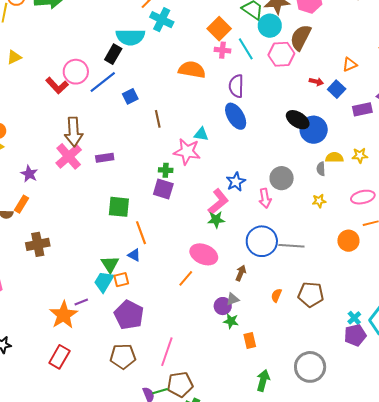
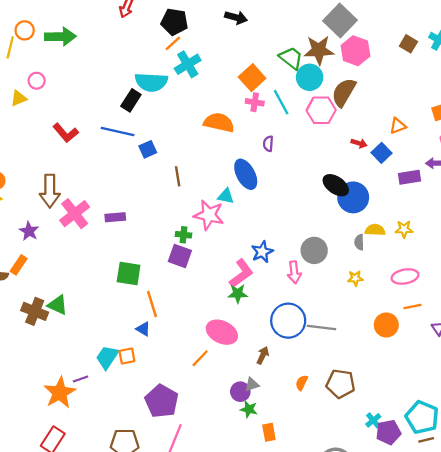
cyan cross: (162, 20) -> (188, 64), turned 30
pink circle: (76, 72) -> (37, 81), moved, size x0.6
blue line: (103, 82) -> (117, 131), turned 48
purple semicircle: (236, 86) -> (268, 144), size x0.6
blue ellipse: (236, 116) -> (246, 174), moved
brown arrow: (74, 132) -> (50, 191), moved
brown cross: (38, 244) -> (35, 311), turned 30
green triangle: (110, 264) -> (58, 305), moved, turned -36
purple pentagon: (129, 315) -> (162, 401), moved
cyan cross: (354, 318) -> (373, 420), moved

